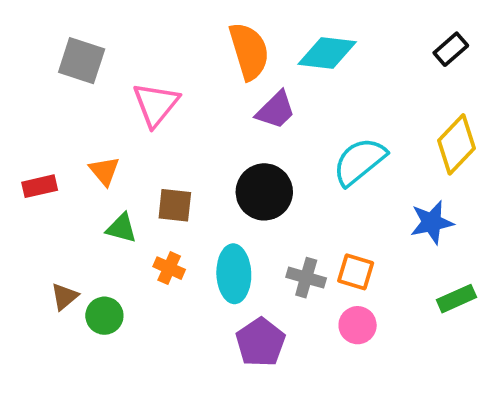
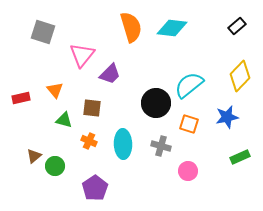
purple trapezoid: (276, 110) -> (110, 74), moved
black circle: (264, 192) -> (156, 103), moved
orange square: (356, 272) -> (189, 124), moved
purple pentagon: (260, 342) -> (95, 188), moved

